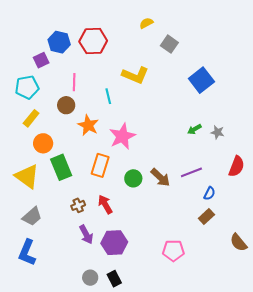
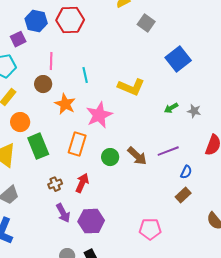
yellow L-shape: (135, 75) -> (131, 87), moved
red arrow: (105, 204) -> (82, 183), turned 54

